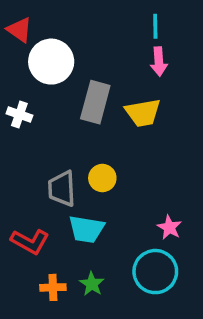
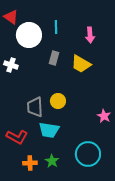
cyan line: (155, 26) -> (56, 27), moved
gray rectangle: (95, 102) -> (54, 58), size x0.6
yellow trapezoid: (143, 113) -> (81, 64), turned 40
pink star: (169, 227) -> (104, 116), moved

